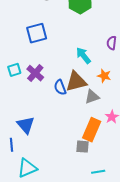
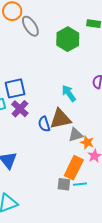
blue square: (37, 33) -> (15, 88), moved
orange star: (104, 76) -> (87, 142), moved
cyan line: (98, 172) -> (80, 184), moved

